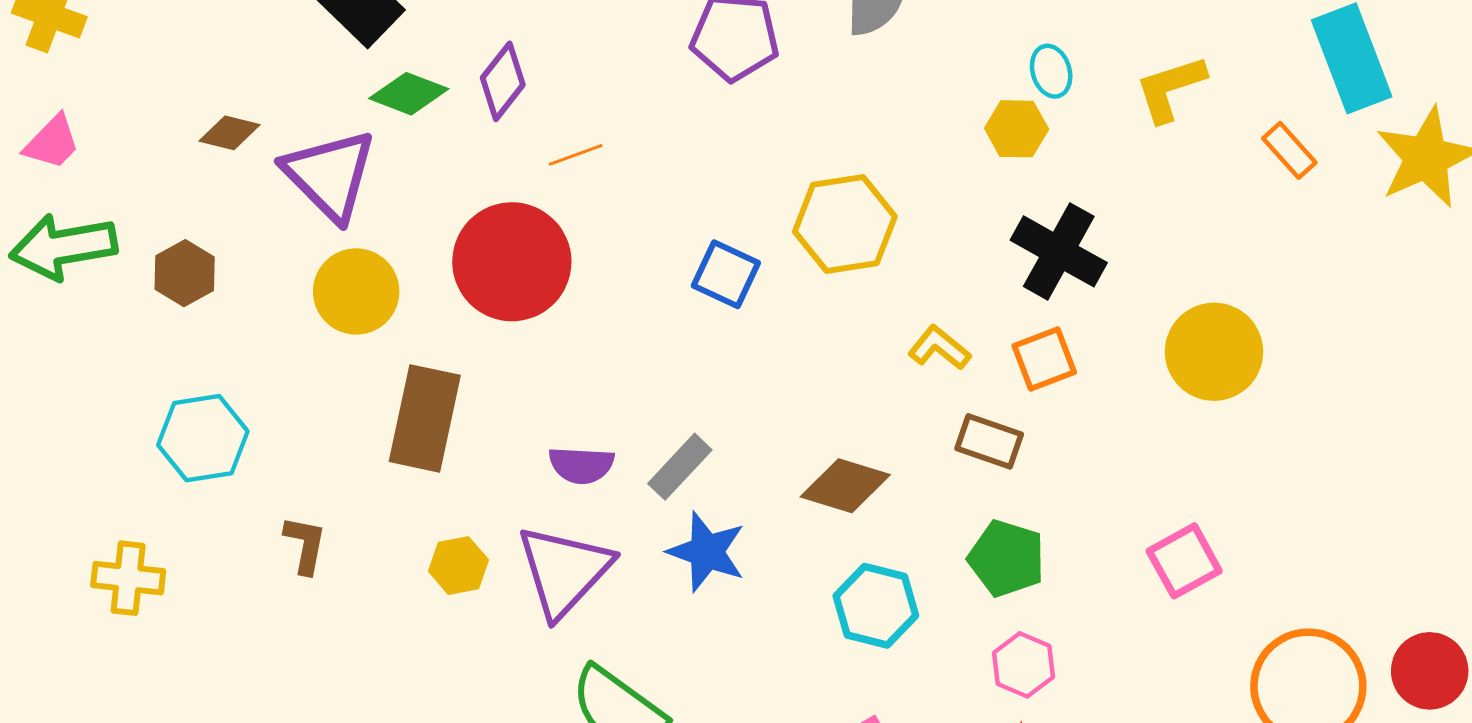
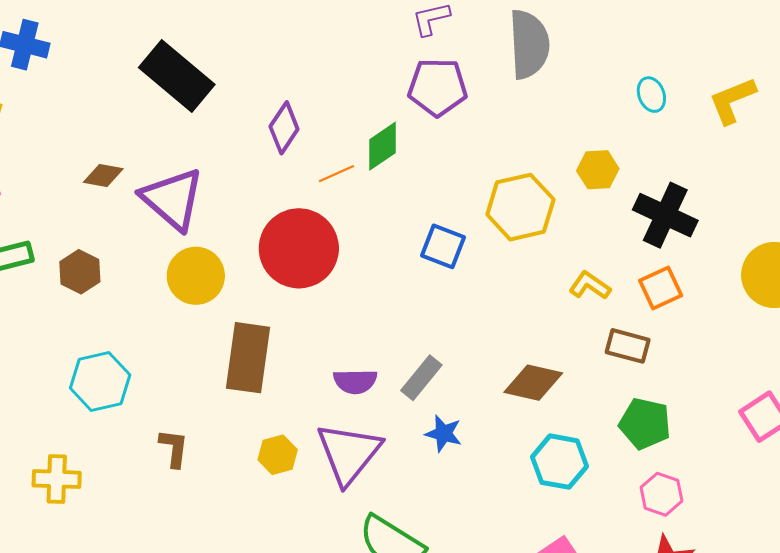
green diamond: (409, 94) -> (382, 146), moved, turned -51
yellow hexagon: (1017, 129) -> (598, 170), moved
blue star: (707, 552) -> (443, 434), size x0.7

